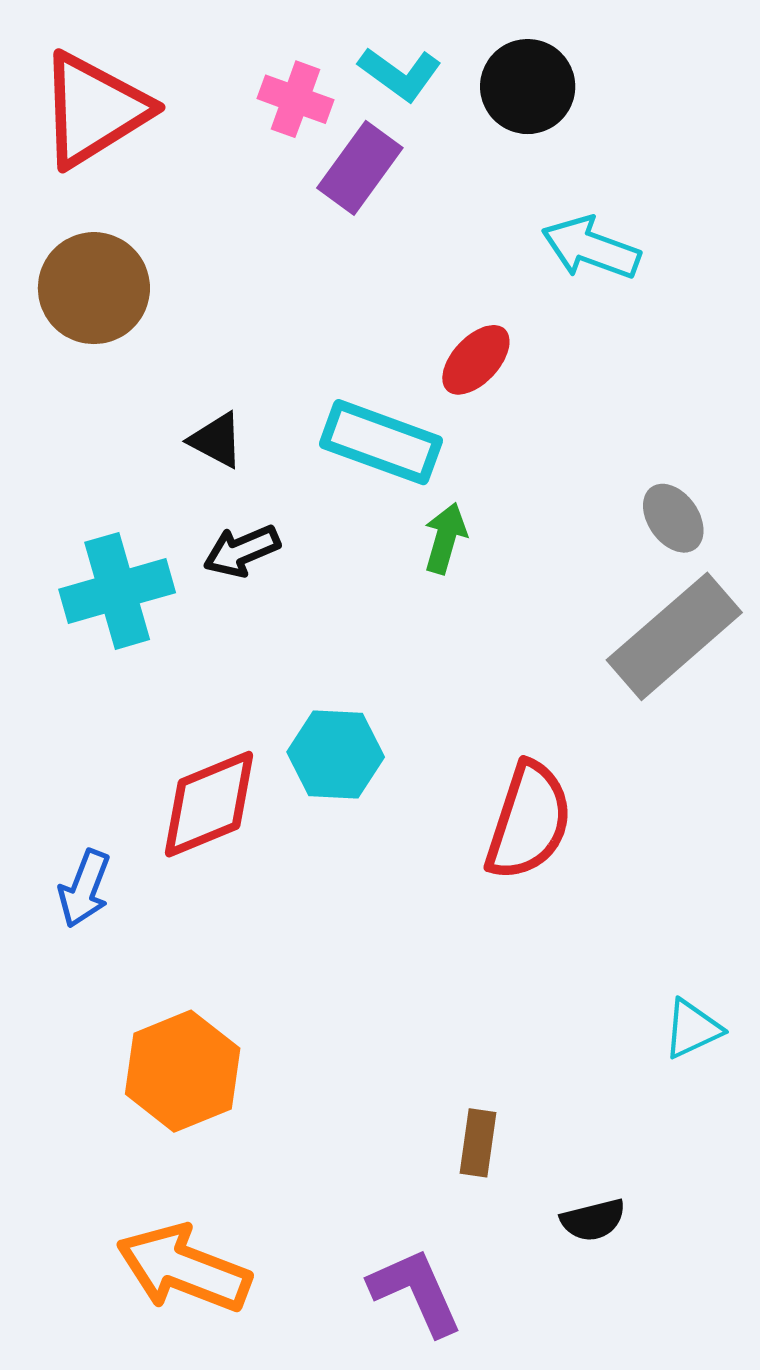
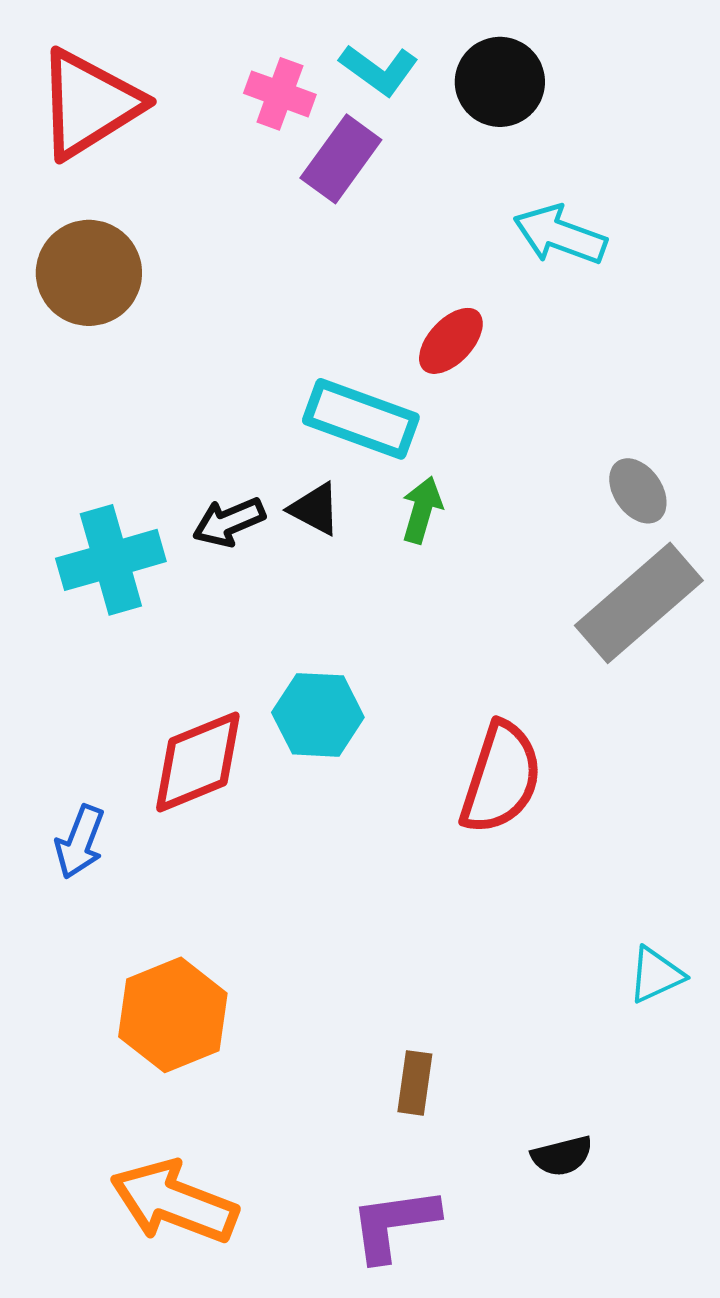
black triangle: (216, 440) -> (315, 509), moved
brown rectangle: (478, 1143) -> (415, 1083), moved
purple L-shape: (416, 1292) -> (394, 1224), turned -74

